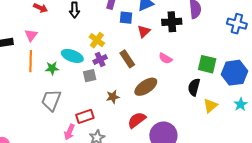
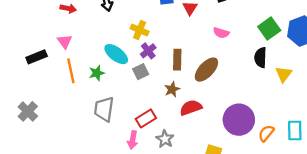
cyan ellipse: (72, 56) -> (116, 54), turned 30
brown rectangle: (127, 59) -> (177, 60), moved, turned 48
green square: (207, 64) -> (269, 28), turned -36
red semicircle: (137, 120) -> (191, 108), moved, turned 30

